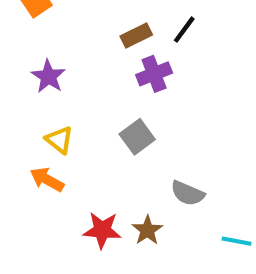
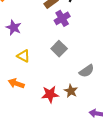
orange arrow: (47, 180) -> (16, 83), moved
gray semicircle: (188, 193) -> (87, 71), turned -49

